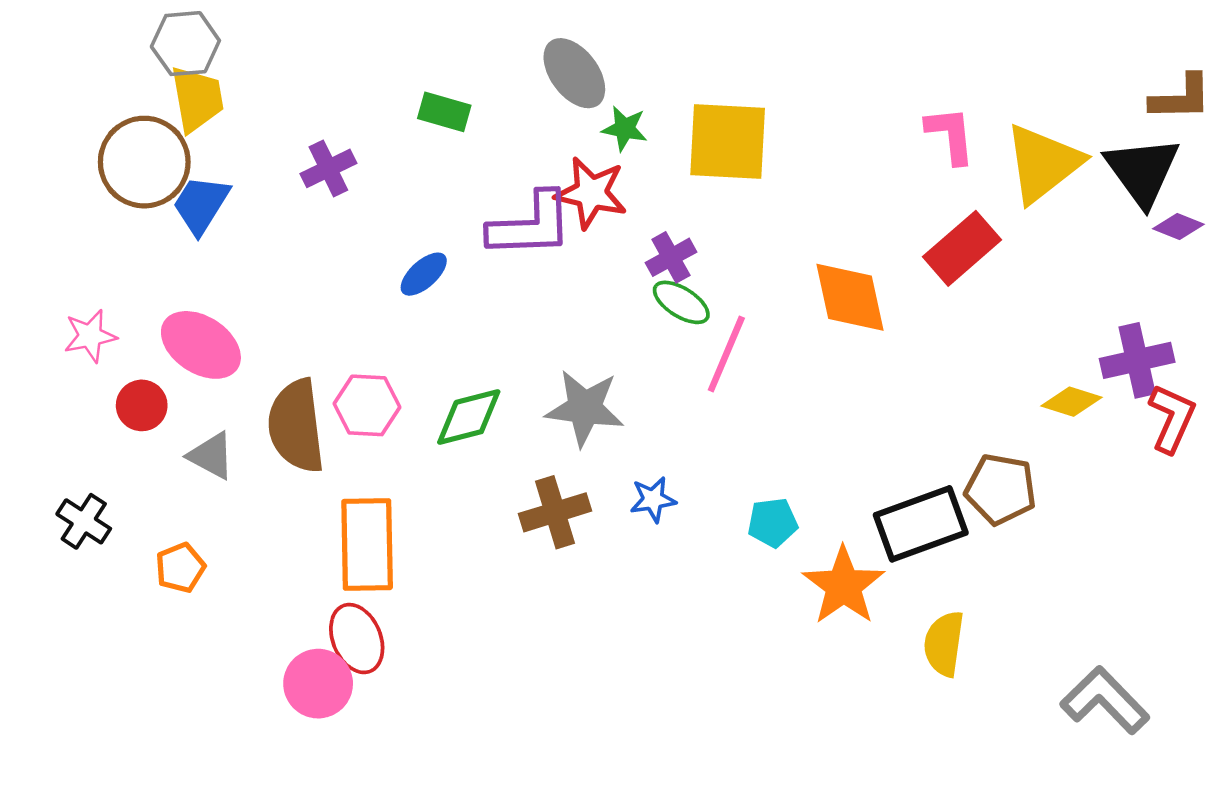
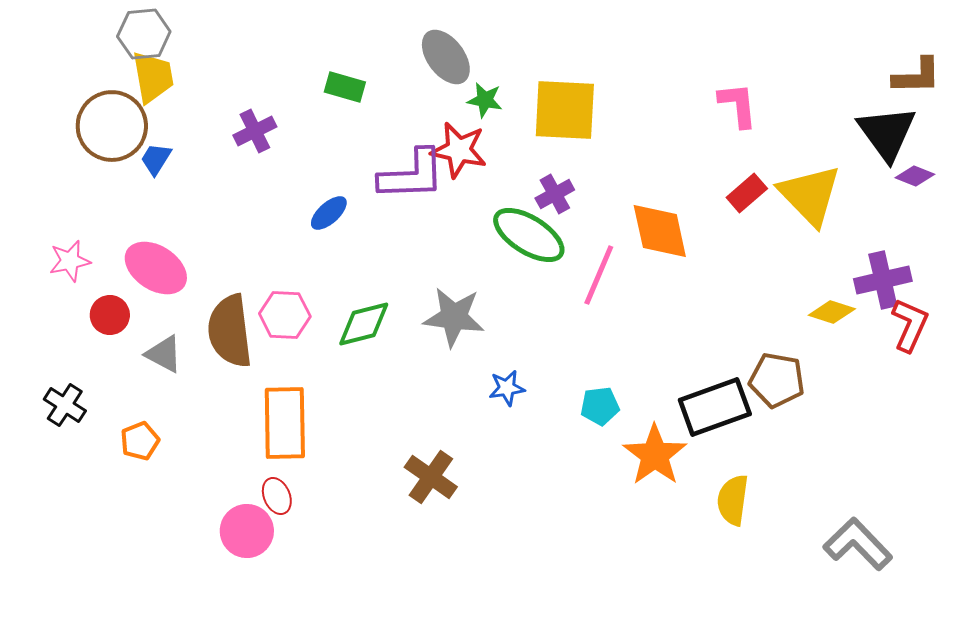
yellow triangle: (1043, 163) -> (810, 195), moved, turned -36
blue trapezoid: (201, 205) -> (156, 159), size x0.7
red rectangle: (962, 248) -> (747, 193), size x0.7
purple cross: (671, 257) -> (555, 194), moved
green ellipse: (681, 302) -> (529, 235), size x1.6
pink line: (726, 354) -> (599, 275), moved
brown cross: (555, 512) -> (431, 477), moved, turned -38
red ellipse: (357, 639) -> (277, 496), size x0.7

